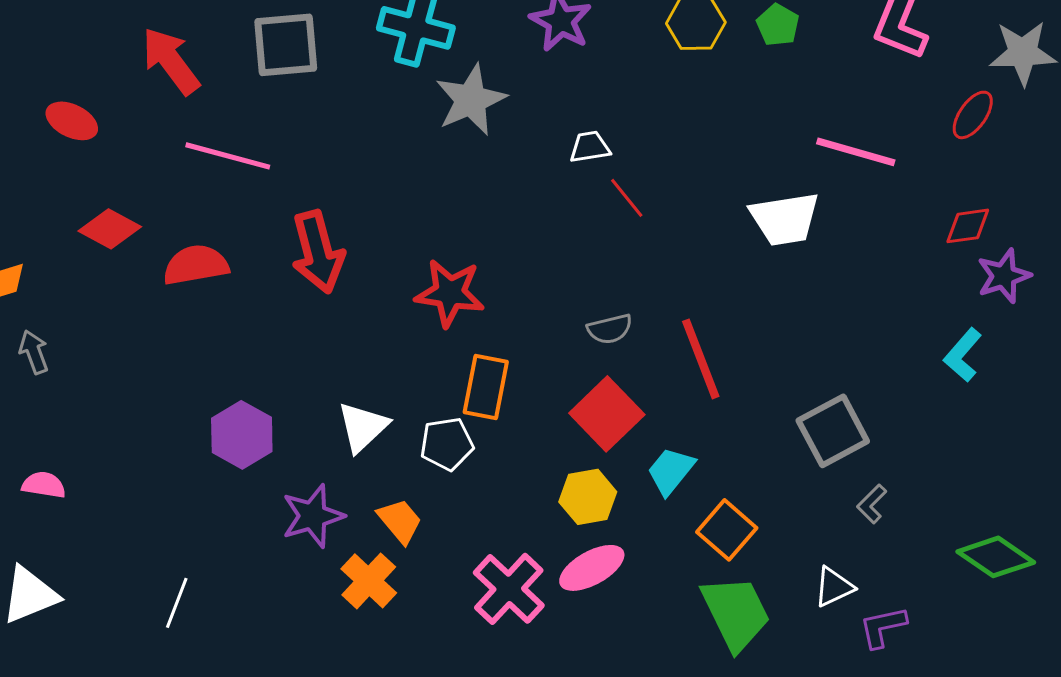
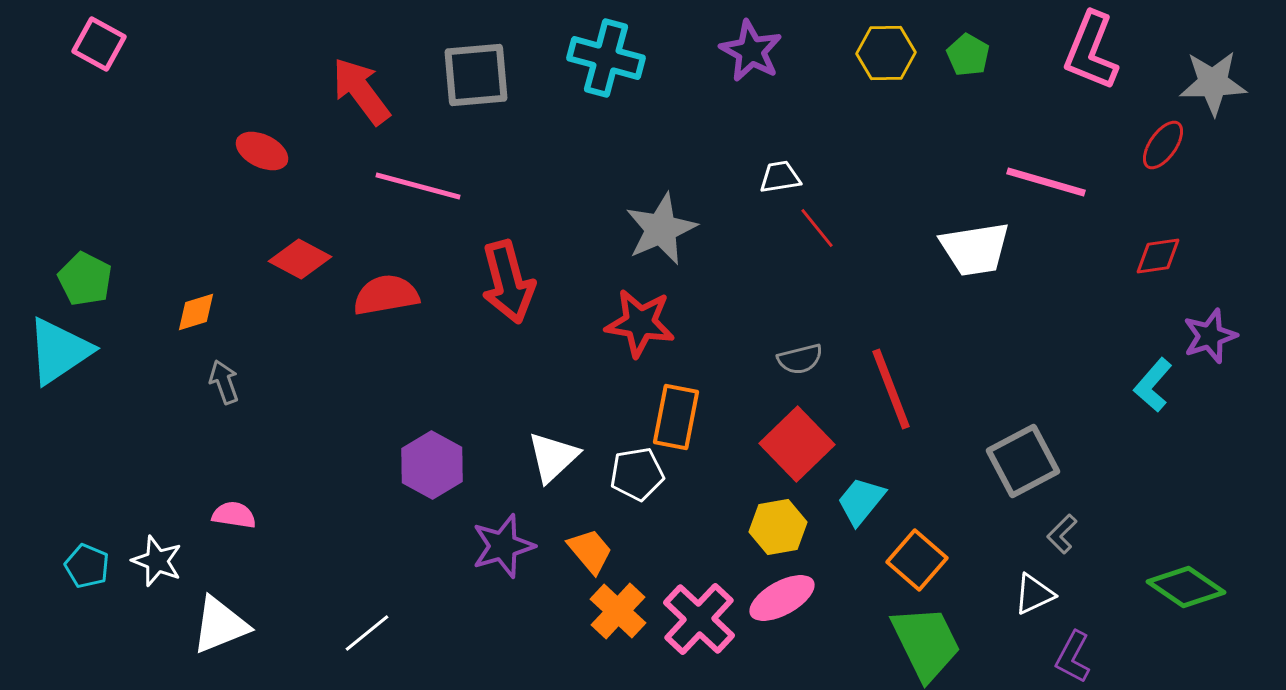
gray star: (471, 100) -> (661, 229), moved
purple star: (1004, 276) -> (1210, 336), moved
orange cross: (369, 581) -> (618, 611), moved
white triangle: (834, 587) -> (1034, 594), moved
white line: (177, 603) -> (367, 633), turned 30
purple L-shape: (883, 627) -> (1073, 657), turned -50

